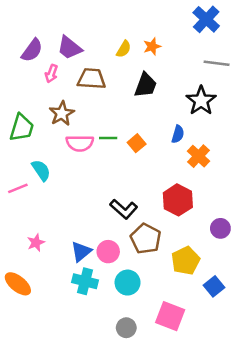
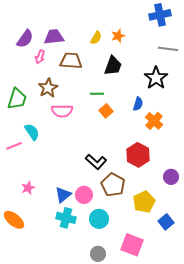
blue cross: (206, 19) -> (160, 15), turned 35
purple trapezoid: (69, 48) -> (54, 37), turned 135
green line: (108, 138) -> (97, 94), moved

